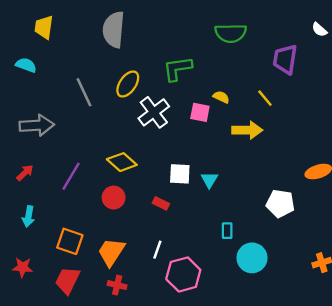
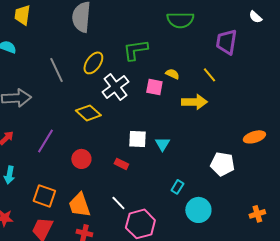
yellow diamond: (122, 162) -> (88, 113), moved
cyan rectangle: (227, 231) -> (177, 187), turned 32
white line: (157, 250) -> (118, 203), turned -63
orange trapezoid: (111, 252) -> (79, 205), turned -52

